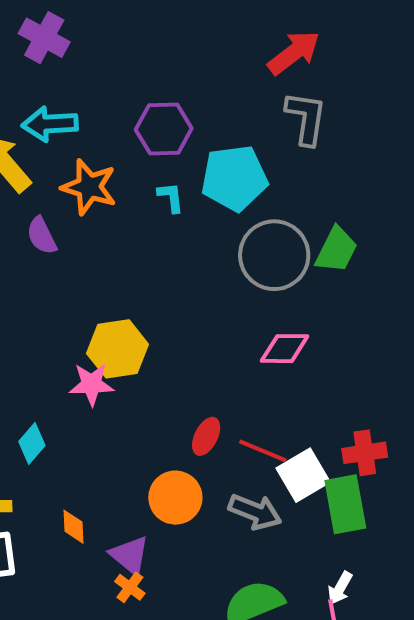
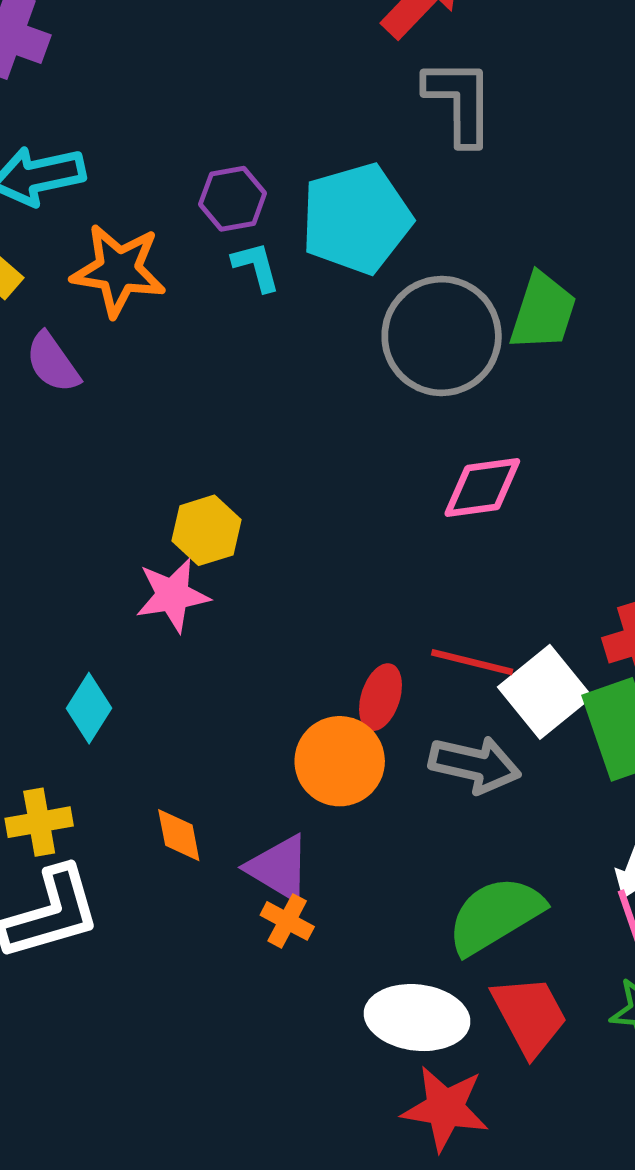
purple hexagon: (164, 129) -> (233, 199), moved, size x0.7
yellow hexagon: (118, 349) -> (207, 530), size x0.7
red ellipse: (206, 436) -> (380, 697), moved

